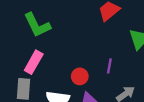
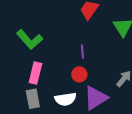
purple line: (109, 66) -> (82, 51), moved

